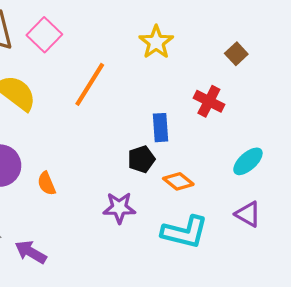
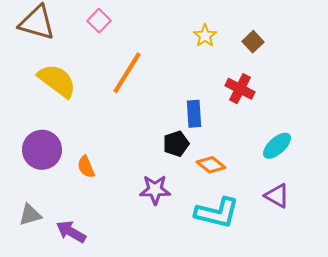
pink square: (44, 35) -> (99, 21), moved, size x0.7
yellow star: (156, 42) -> (205, 36), moved, size x0.7
brown square: (236, 54) -> (253, 42), moved

